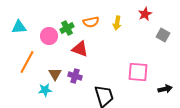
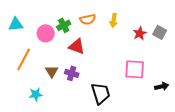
red star: (145, 14) -> (140, 33), moved
cyan star: (45, 90) -> (36, 94), moved

